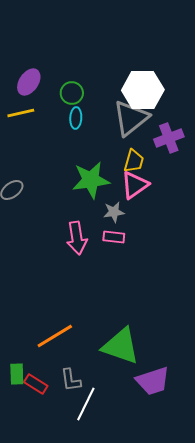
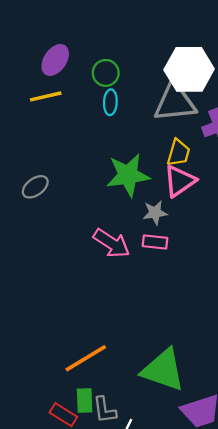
gray triangle: (131, 118) -> (175, 102), turned 33
pink arrow: (77, 238) -> (112, 243), turned -48
green rectangle: (17, 374) -> (85, 401), moved

